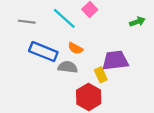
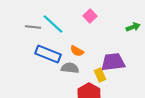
cyan line: (64, 18) -> (53, 24), moved

